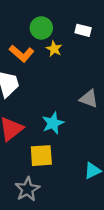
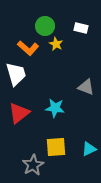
cyan star: (53, 123) -> (55, 108), turned 30
yellow square: (41, 156) -> (56, 147), moved

